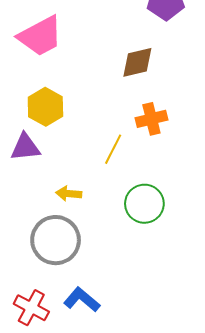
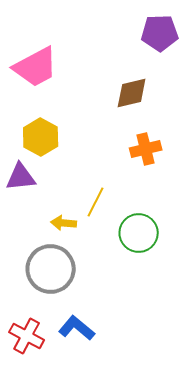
yellow line: (113, 149) -> (96, 202), moved

